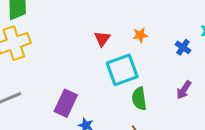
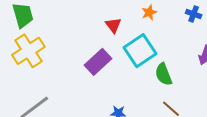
purple rectangle: (66, 103) -> (98, 62), moved, turned 36

